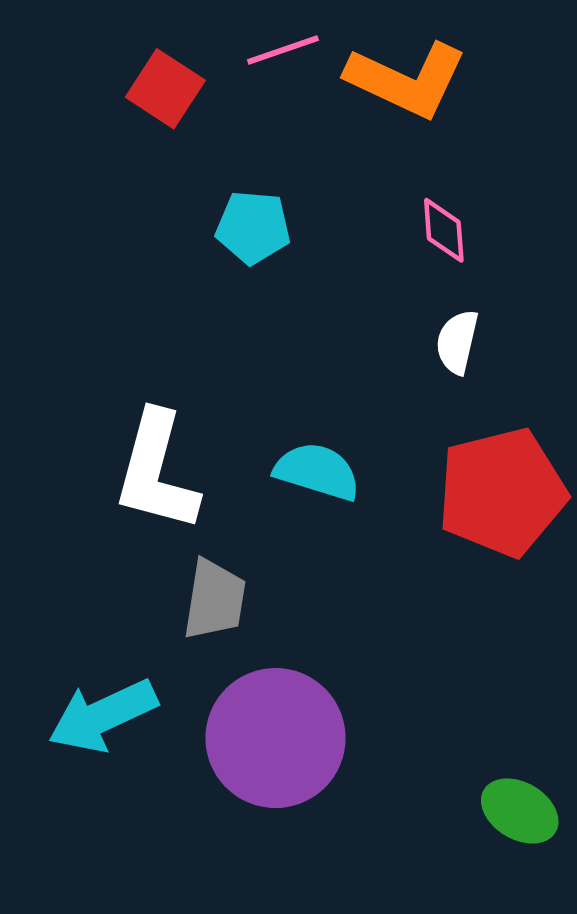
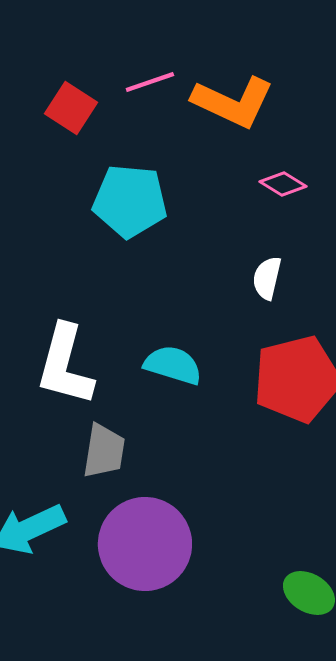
cyan pentagon: (253, 227) -> (130, 201), size x1.5
pink diamond: (444, 230) -> (283, 184), moved, turned -54

